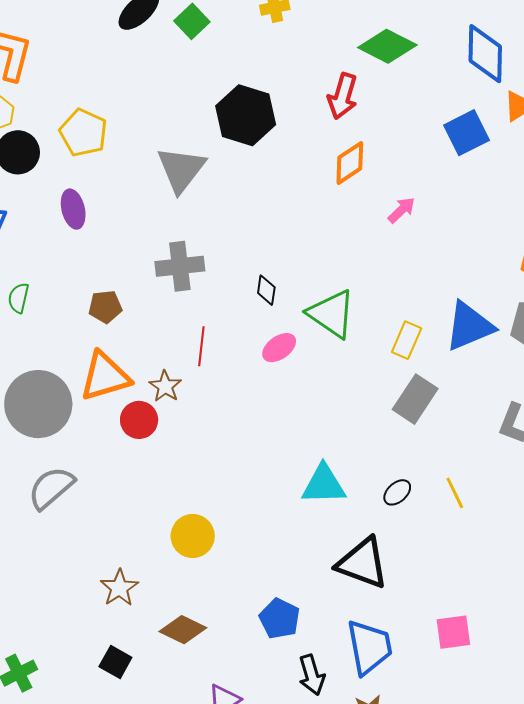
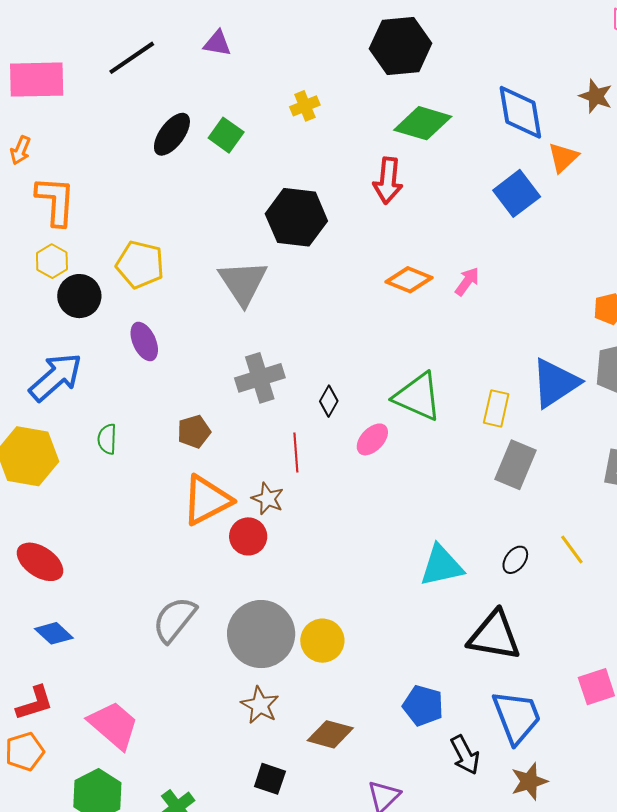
orange diamond: (350, 163) -> (409, 280), moved, turned 66
black diamond: (266, 290) -> (329, 401), moved, turned 32
gray circle: (38, 404) -> (261, 634), moved

